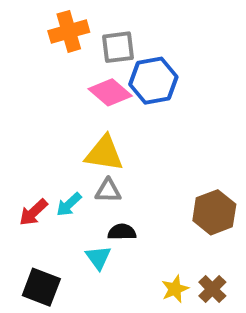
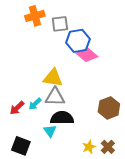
pink diamond: (110, 92) -> (87, 55), moved
gray triangle: (108, 191) -> (55, 97), size x1.5
black semicircle: (122, 232) -> (62, 118), size x1.6

